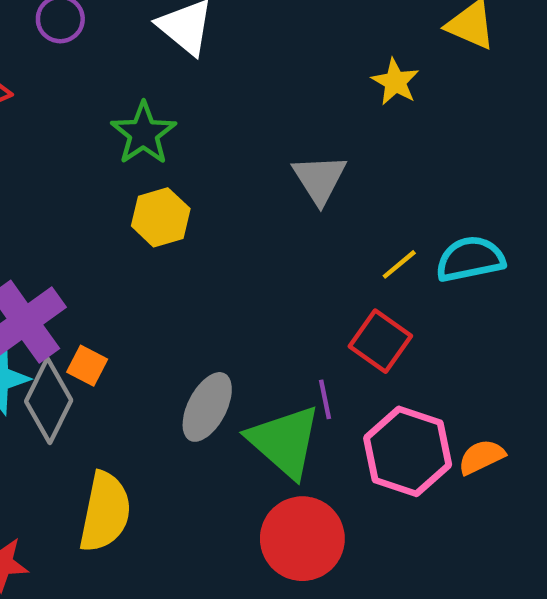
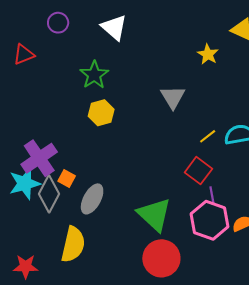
purple line: (325, 399) -> (212, 195), moved
gray ellipse: (207, 407) -> (92, 199), moved

